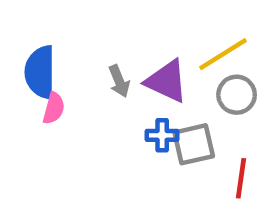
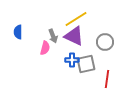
yellow line: (223, 54) -> (76, 19), moved
blue semicircle: (40, 72) -> (18, 32), size x0.6
pink semicircle: (54, 108) -> (45, 48), moved

